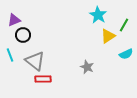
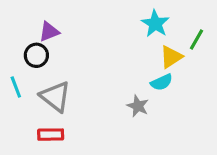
purple triangle: (14, 20) -> (49, 32), moved
cyan semicircle: (126, 54) -> (162, 82), moved
red rectangle: (43, 79) -> (51, 135), moved

